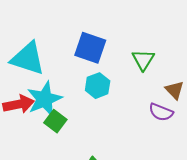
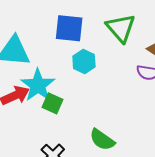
green triangle: (143, 60) -> (121, 28), size x1.4

